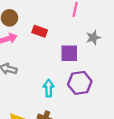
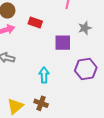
purple hexagon: (80, 83) -> (86, 69), moved

